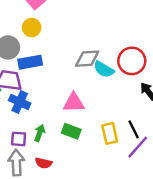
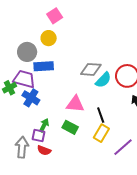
cyan semicircle: (104, 69) -> (103, 80), turned -84
black line: (134, 129) -> (101, 115), moved
yellow rectangle: (110, 133) -> (101, 133), turned 36
purple square: (19, 139) -> (38, 136), moved

